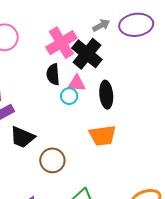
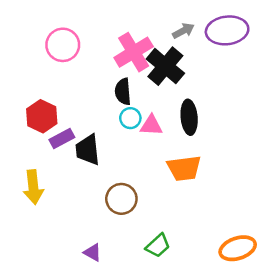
pink triangle: (77, 83) -> (151, 125), moved
cyan circle: (69, 96) -> (130, 118), moved
black trapezoid: (22, 137) -> (88, 150), moved, turned 60

